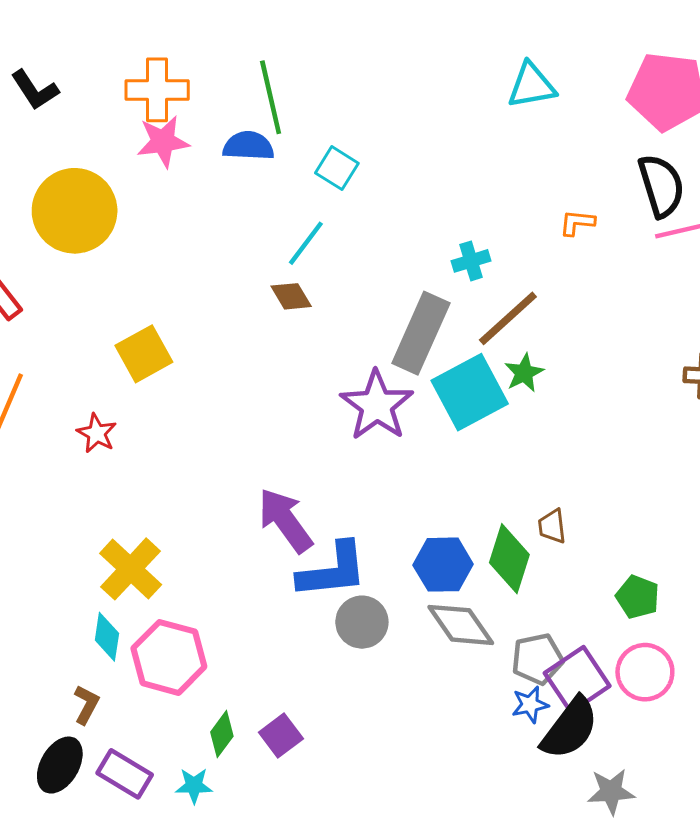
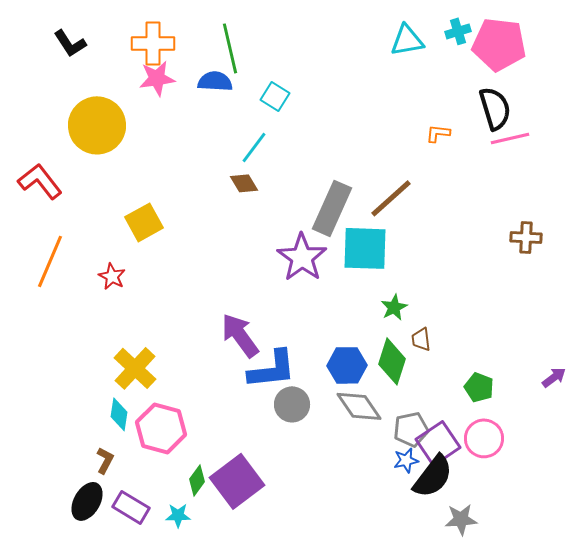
cyan cross: (471, 261) -> (458, 31), moved
green star: (524, 373) -> (394, 307), moved
cyan square: (470, 392) -> (365, 248), turned 30
purple square: (281, 736) -> (237, 481), size x1.8

